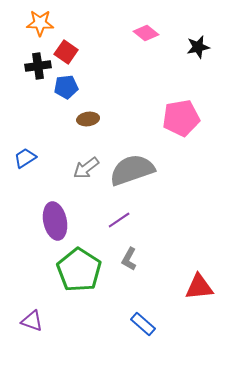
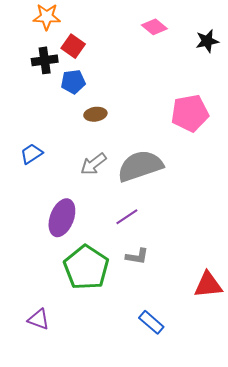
purple ellipse: (55, 221) -> (62, 218), turned 33
gray L-shape: (129, 259) -> (137, 256), turned -110

